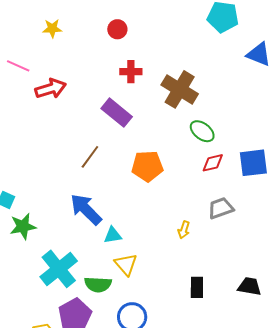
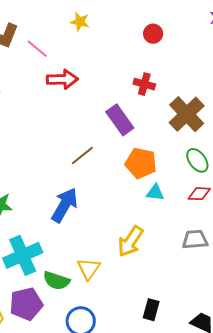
red circle: (117, 29) -> (153, 34), moved
orange pentagon: (147, 166) -> (141, 163), moved
blue arrow: (86, 209) -> (65, 205), turned 60
yellow arrow: (184, 230) -> (130, 241), moved, size x1.8
cyan triangle: (113, 235) -> (155, 193), moved

